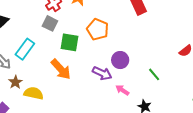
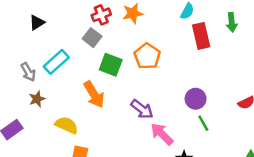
purple circle: (120, 60) -> (196, 99), moved
pink arrow: (122, 90) -> (162, 134), size x1.5
yellow semicircle: (34, 93) -> (66, 125), moved

